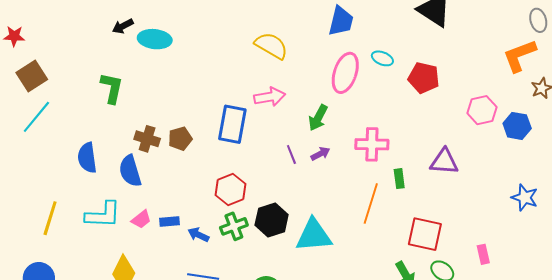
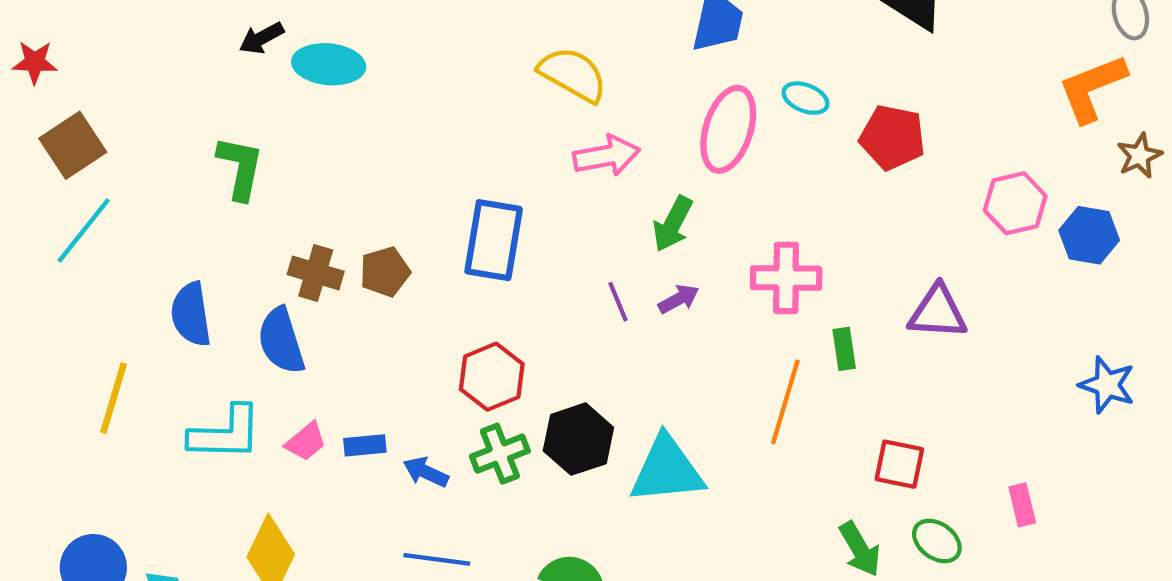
pink arrow: (270, 97) -> (607, 156), moved
yellow line: (50, 218) -> (114, 398), moved
red square: (425, 234) -> (899, 464), size x0.7

